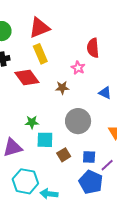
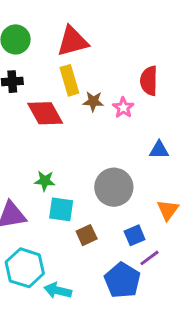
brown star: (62, 88) -> (93, 101), moved
blue triangle: (105, 93) -> (159, 150), turned -32
blue square: (89, 157) -> (135, 235), moved, turned -32

